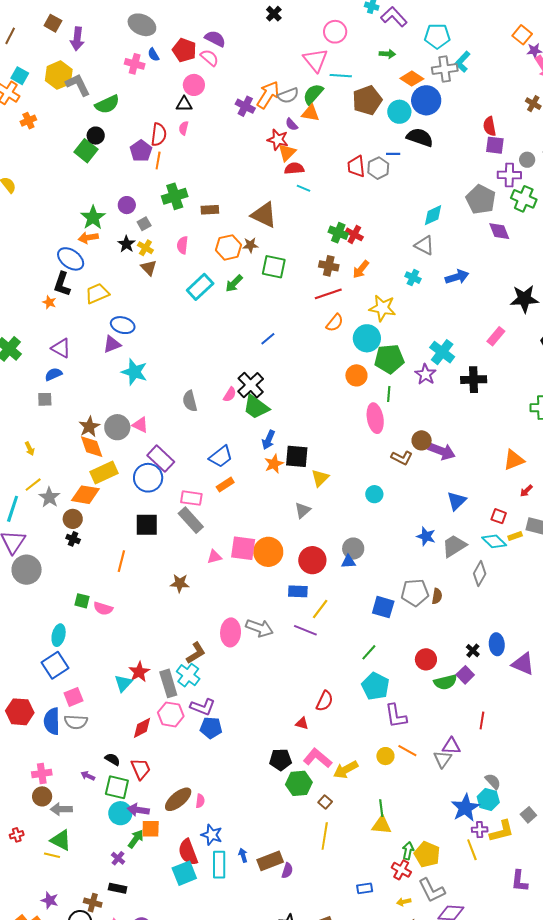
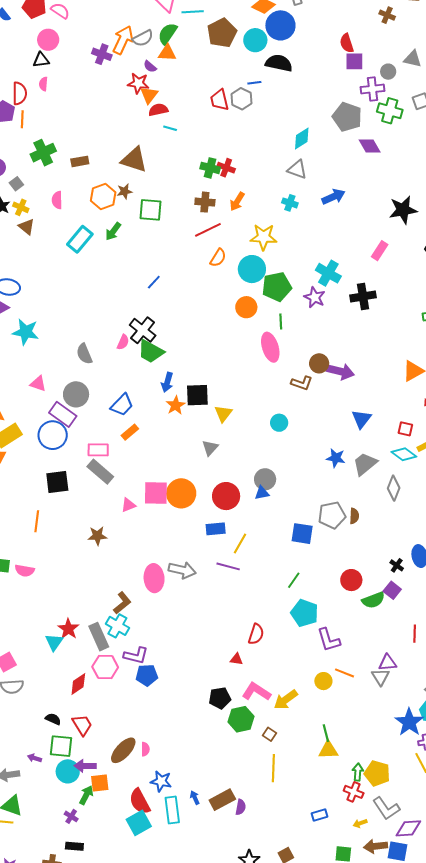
gray circle: (117, 427) -> (76, 394), moved
purple arrow: (88, 776) -> (34, 758), moved

